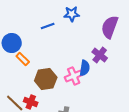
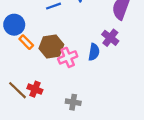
pink cross: (74, 76) -> (68, 57), moved
brown hexagon: (46, 79) -> (51, 46), moved

